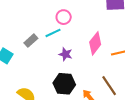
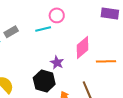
gray rectangle: (31, 41) -> (11, 32), moved
purple star: (66, 54) -> (57, 63), moved

